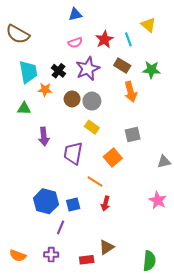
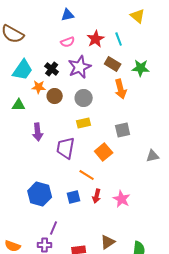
yellow triangle: (148, 25) -> (138, 16), moved
cyan trapezoid: (28, 72) -> (23, 70), turned 45
brown circle: (72, 99) -> (55, 96), moved
yellow rectangle: (92, 127) -> (84, 123), turned -48
pink star: (158, 200) -> (122, 199), moved
blue square: (73, 204) -> (74, 197), moved
purple line: (61, 227) -> (54, 228), moved
brown triangle: (107, 247) -> (108, 242), moved

